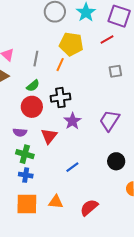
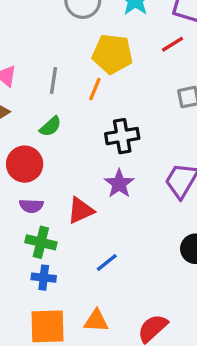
black cross: (60, 98) -> (122, 136), moved
red circle: (32, 107) -> (25, 164), moved
red triangle: (49, 136) -> (81, 210), turned 30
blue line: (72, 167) -> (107, 262), moved

